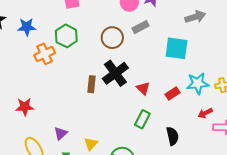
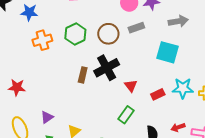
gray arrow: (195, 17) -> (178, 21), moved
green hexagon: (66, 36) -> (75, 34), moved
red arrow: (205, 113) -> (178, 127), moved

